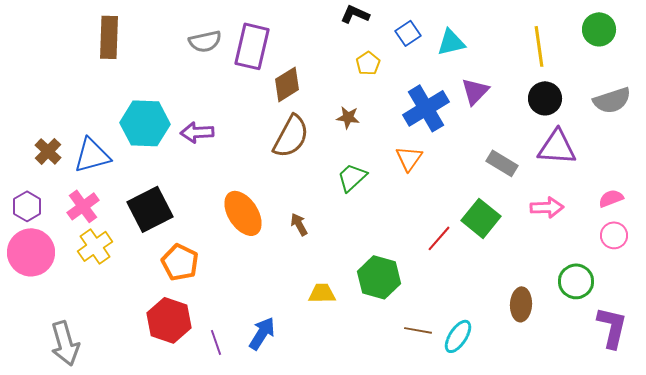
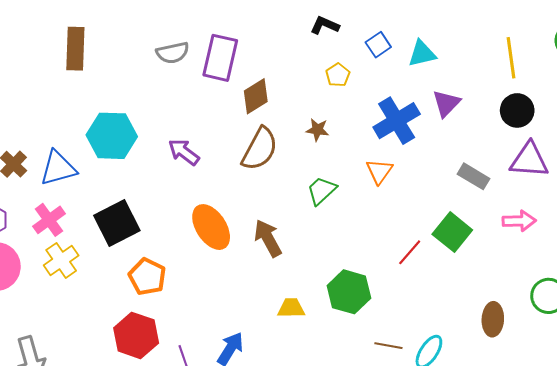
purple arrow: (197, 132) -> (184, 152), moved, turned 40
brown arrow: (299, 224) -> (268, 238), size x1.6

